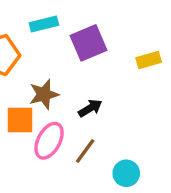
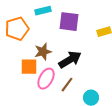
purple square: (89, 43) -> (69, 22), turned 30
black arrow: (90, 108) -> (70, 60), size x1.6

